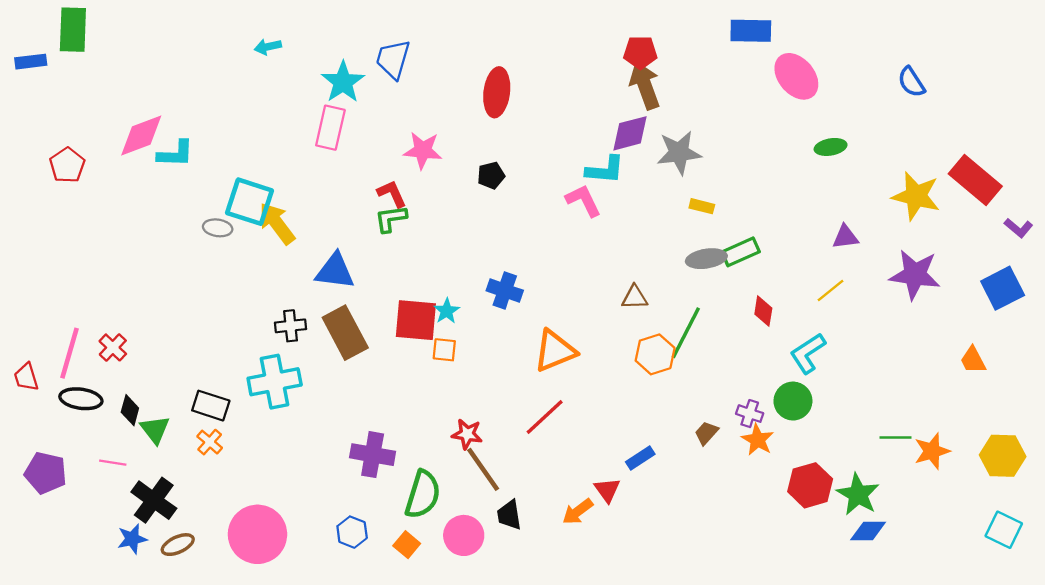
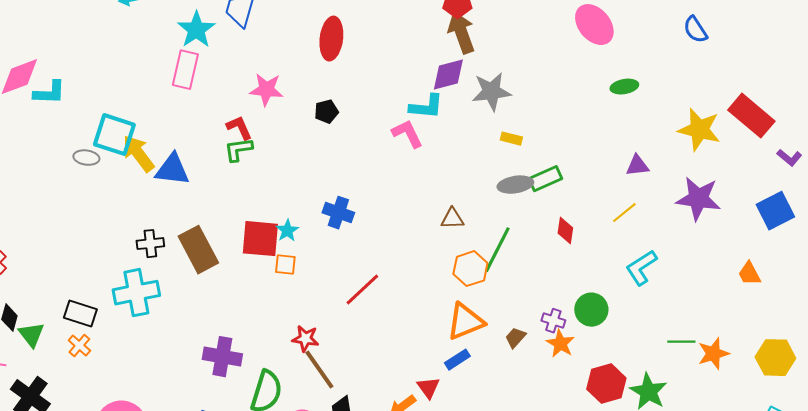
blue triangle: (335, 271) -> (172, 170), moved
orange triangle: (555, 351) -> (465, 322), moved
cyan L-shape: (808, 353) -> (641, 268), moved
red line: (545, 417) -> (362, 290), moved

